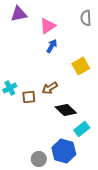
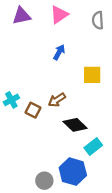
pink triangle: (48, 26) -> (59, 15), moved
yellow square: (81, 66) -> (92, 75), turned 30
brown square: (29, 97) -> (33, 110), turned 32

